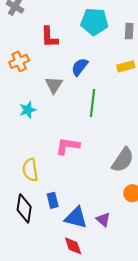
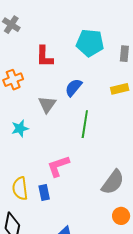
pink L-shape: (68, 146) -> (58, 166), turned -30
blue rectangle: (53, 200) -> (44, 193), moved

